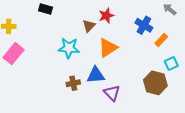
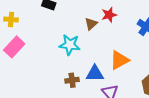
orange triangle: (108, 48) -> (119, 60), moved

